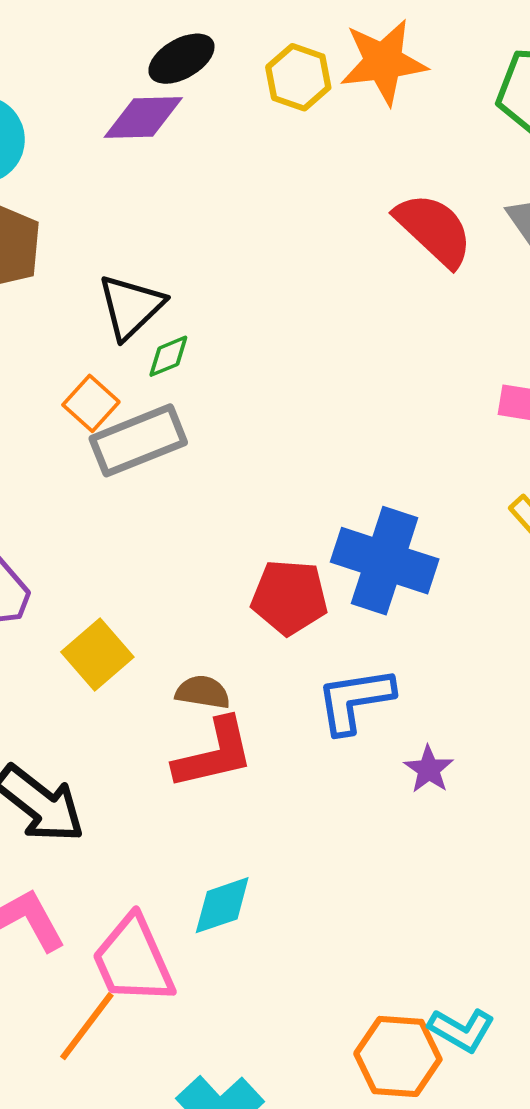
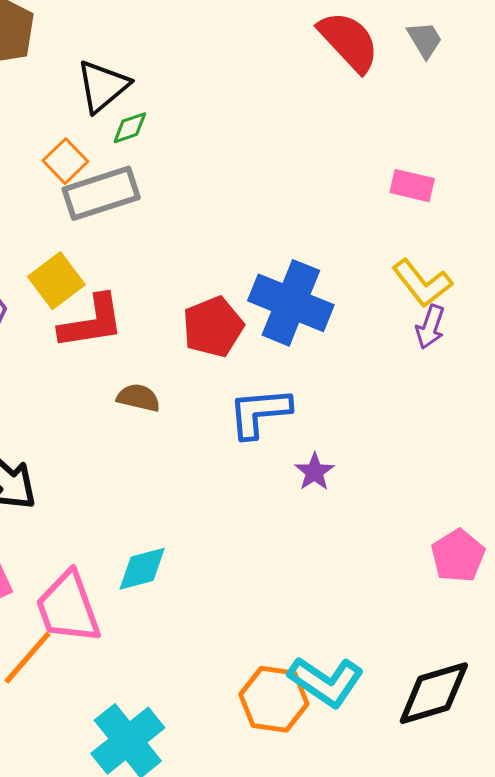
red pentagon: (289, 597) -> (213, 327), turned -30
yellow square: (97, 654) -> (56, 281), moved
red L-shape: (214, 754) -> (92, 322), moved
cyan L-shape: (461, 1030) -> (326, 682), size x1.4

